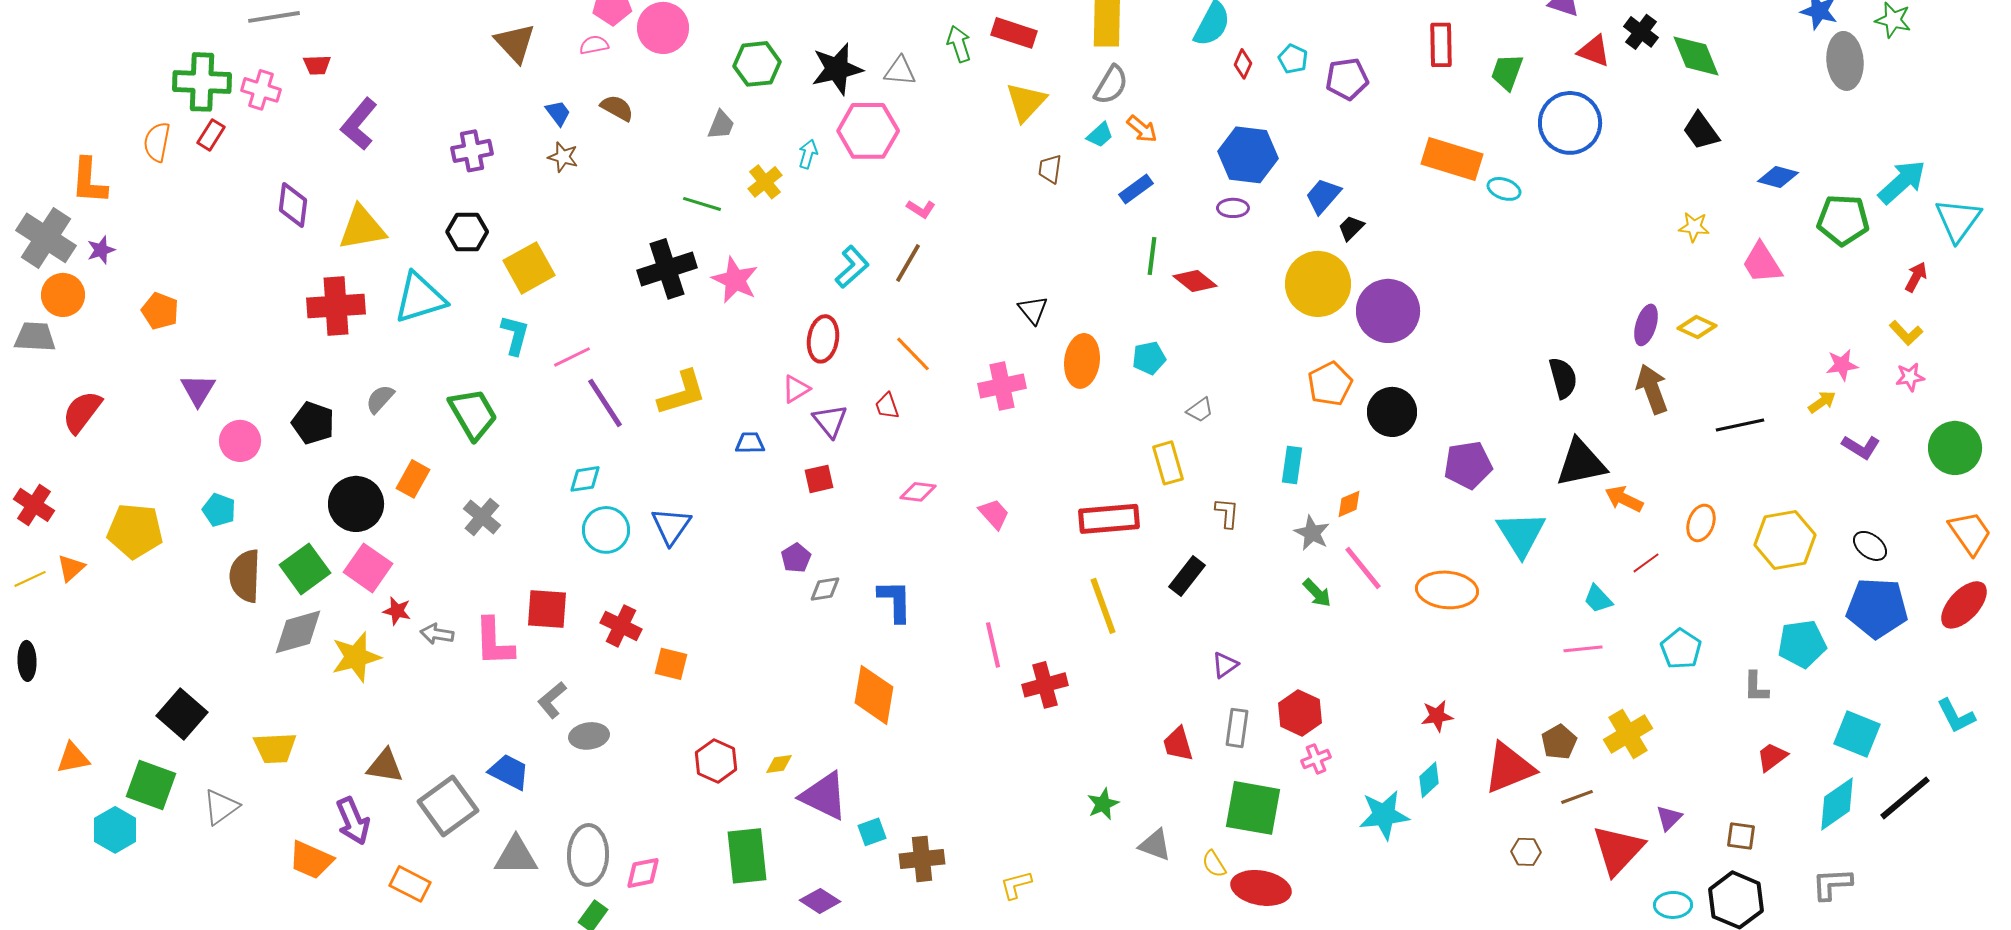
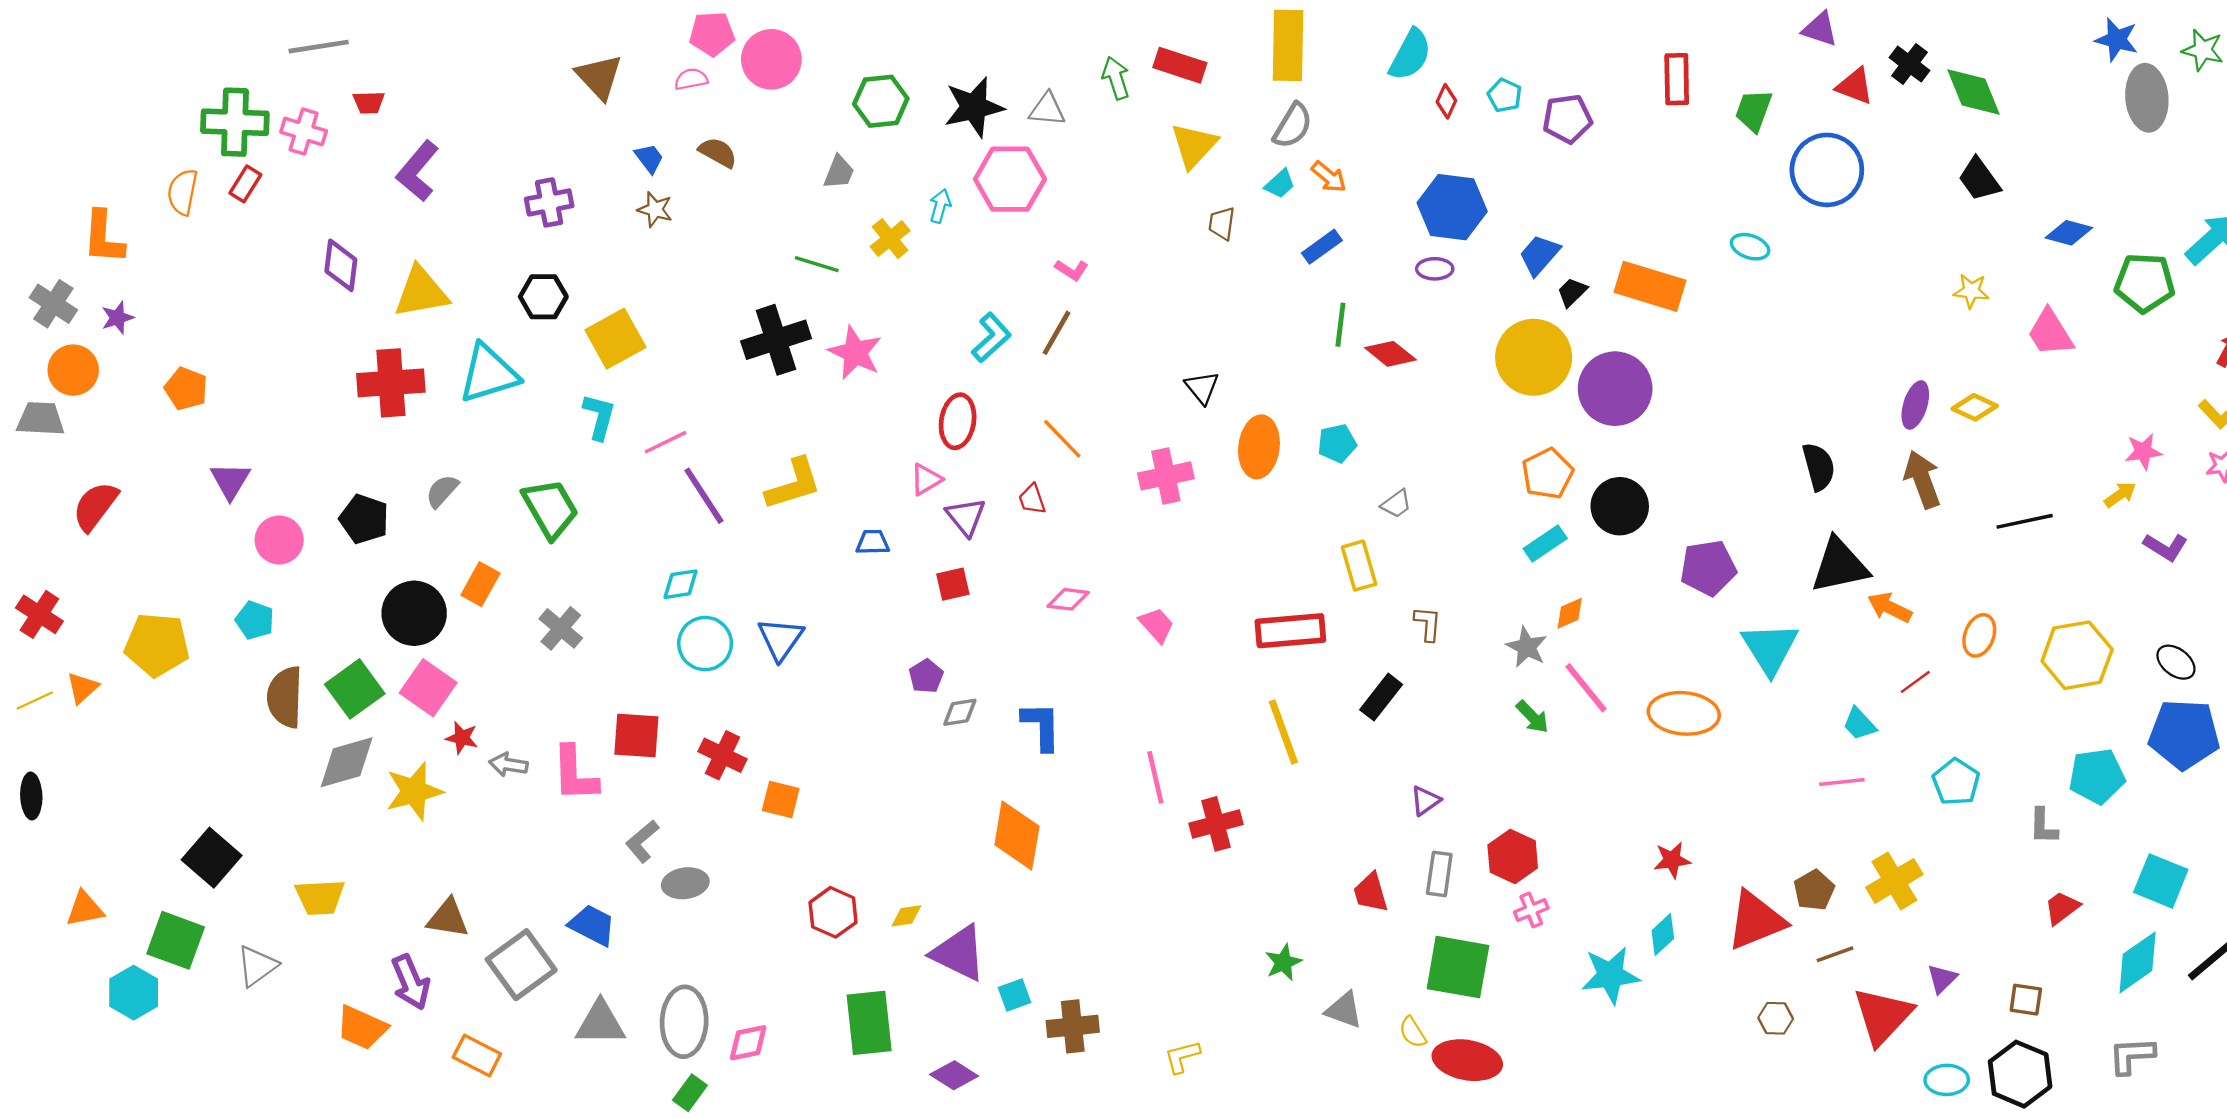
orange rectangle: (1452, 159) -> (1650, 286), moved
gray cross: (46, 238) -> (53, 304), size x0.7
cyan rectangle: (1292, 465) -> (1545, 543), moved, turned 48

